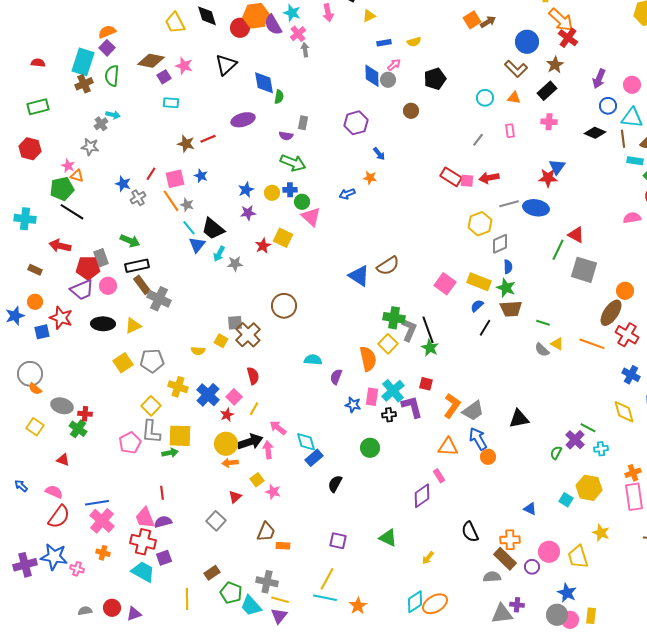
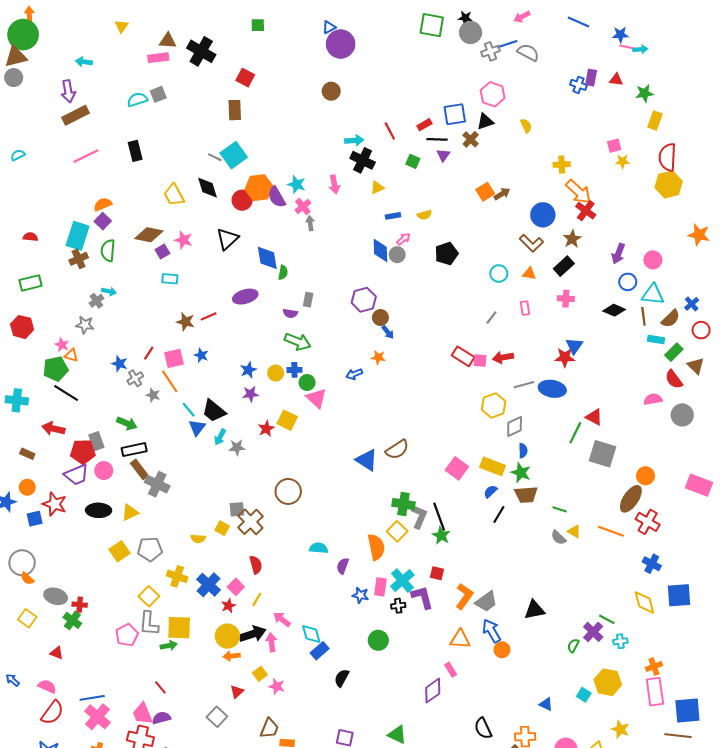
brown circle: (411, 111) -> (380, 318), moved
gray star: (187, 205) -> (153, 395), moved
red line: (162, 493) -> (160, 687), turned -32

